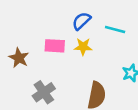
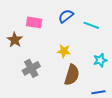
pink rectangle: (55, 46) -> (34, 22), moved
yellow star: (83, 47) -> (64, 51), moved

